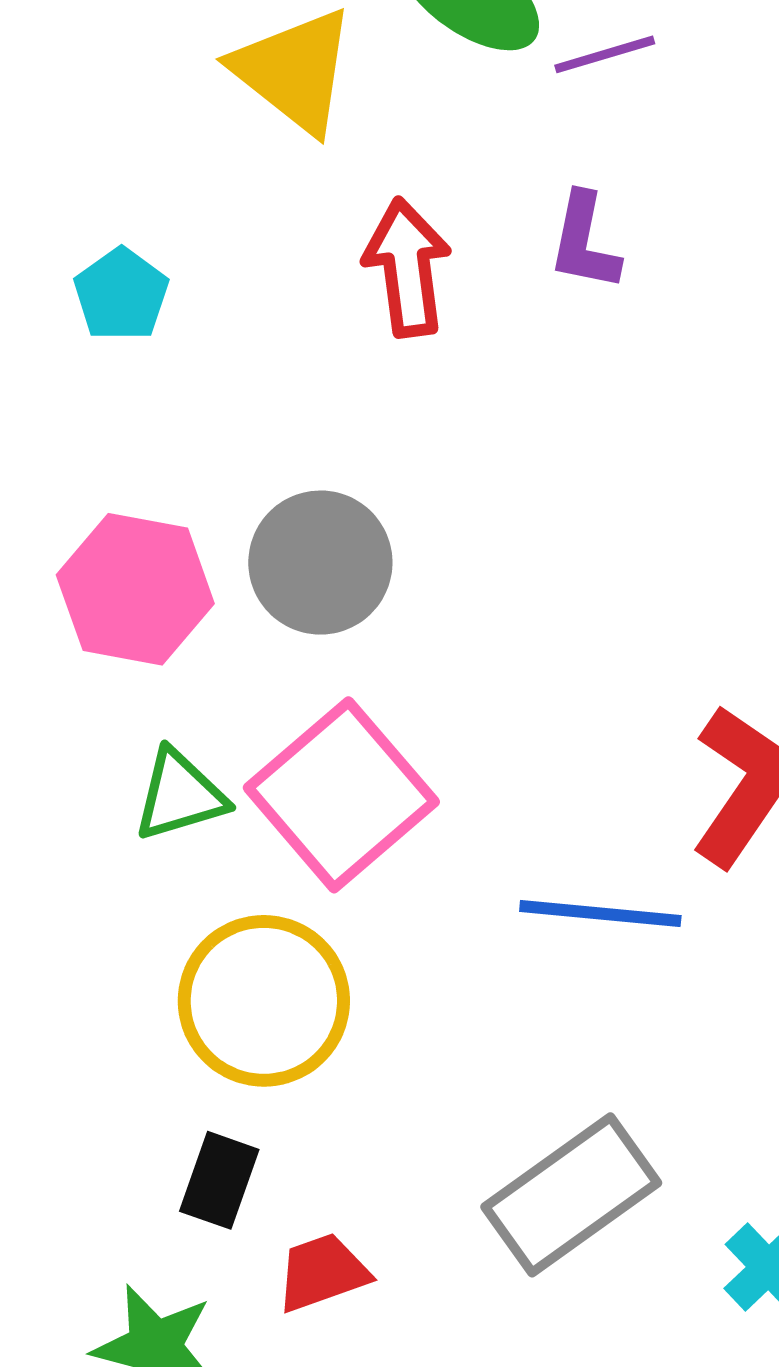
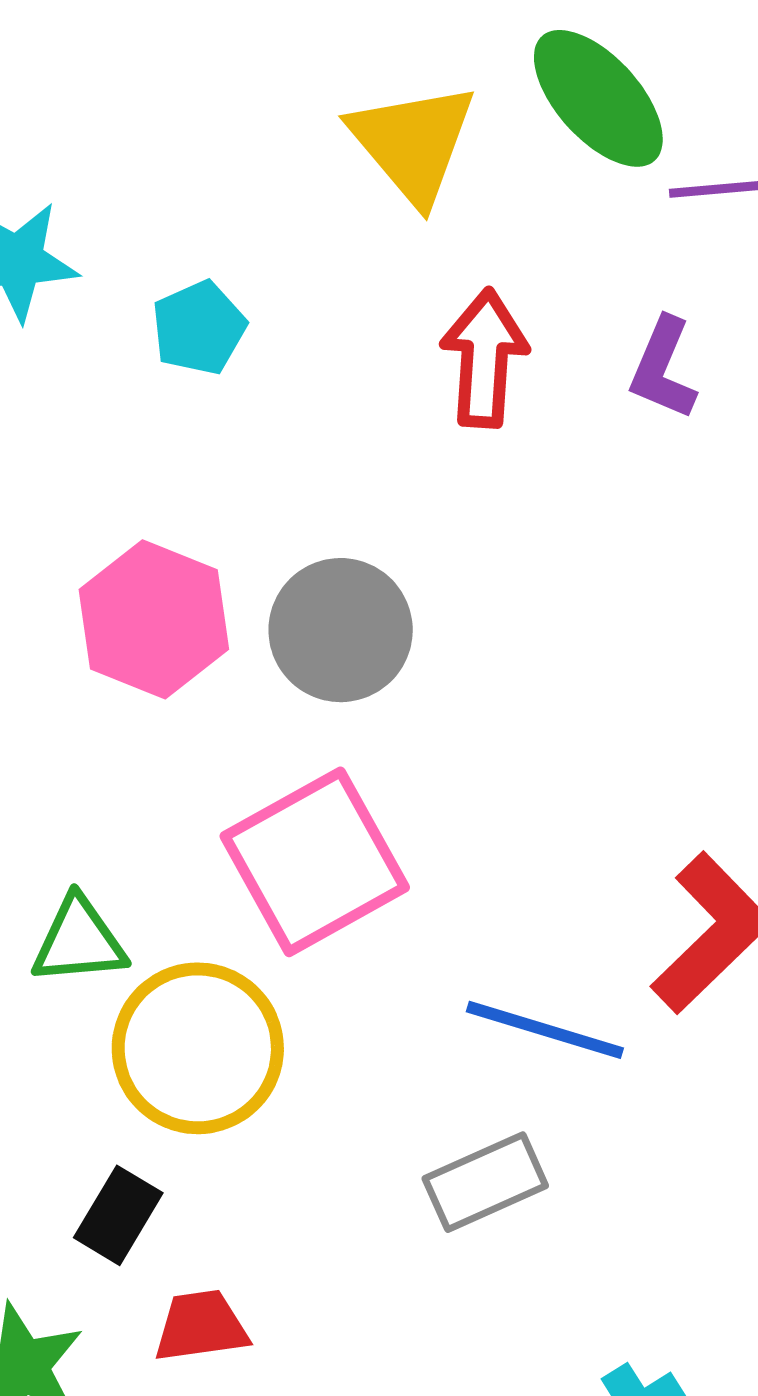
green triangle: (180, 795) -> (79, 941), moved
gray rectangle: (571, 1195) -> (485, 1182), moved, size x0.7

